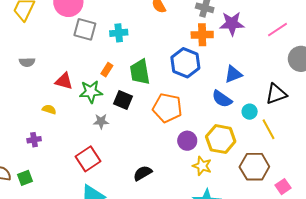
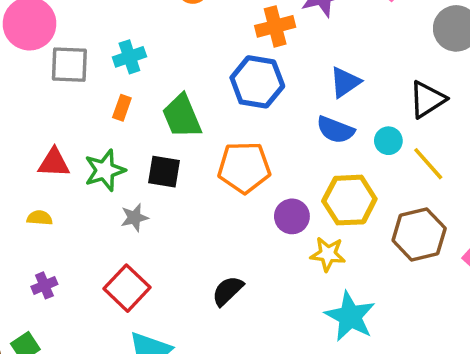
orange rectangle: (107, 70) -> (122, 108), moved
purple cross: (34, 140) -> (44, 285), moved

